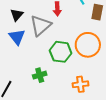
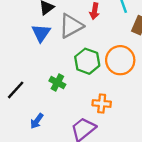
green cross: (40, 75) -> (57, 83), turned 32

